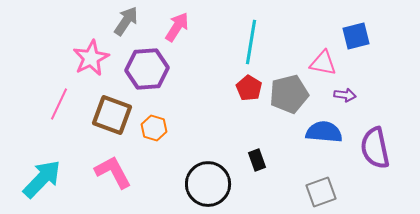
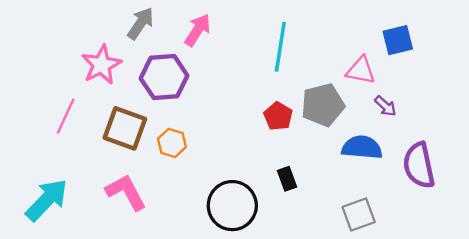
red pentagon: (249, 88) -> (278, 116), moved
purple arrow: (345, 95) -> (385, 106), turned 35

